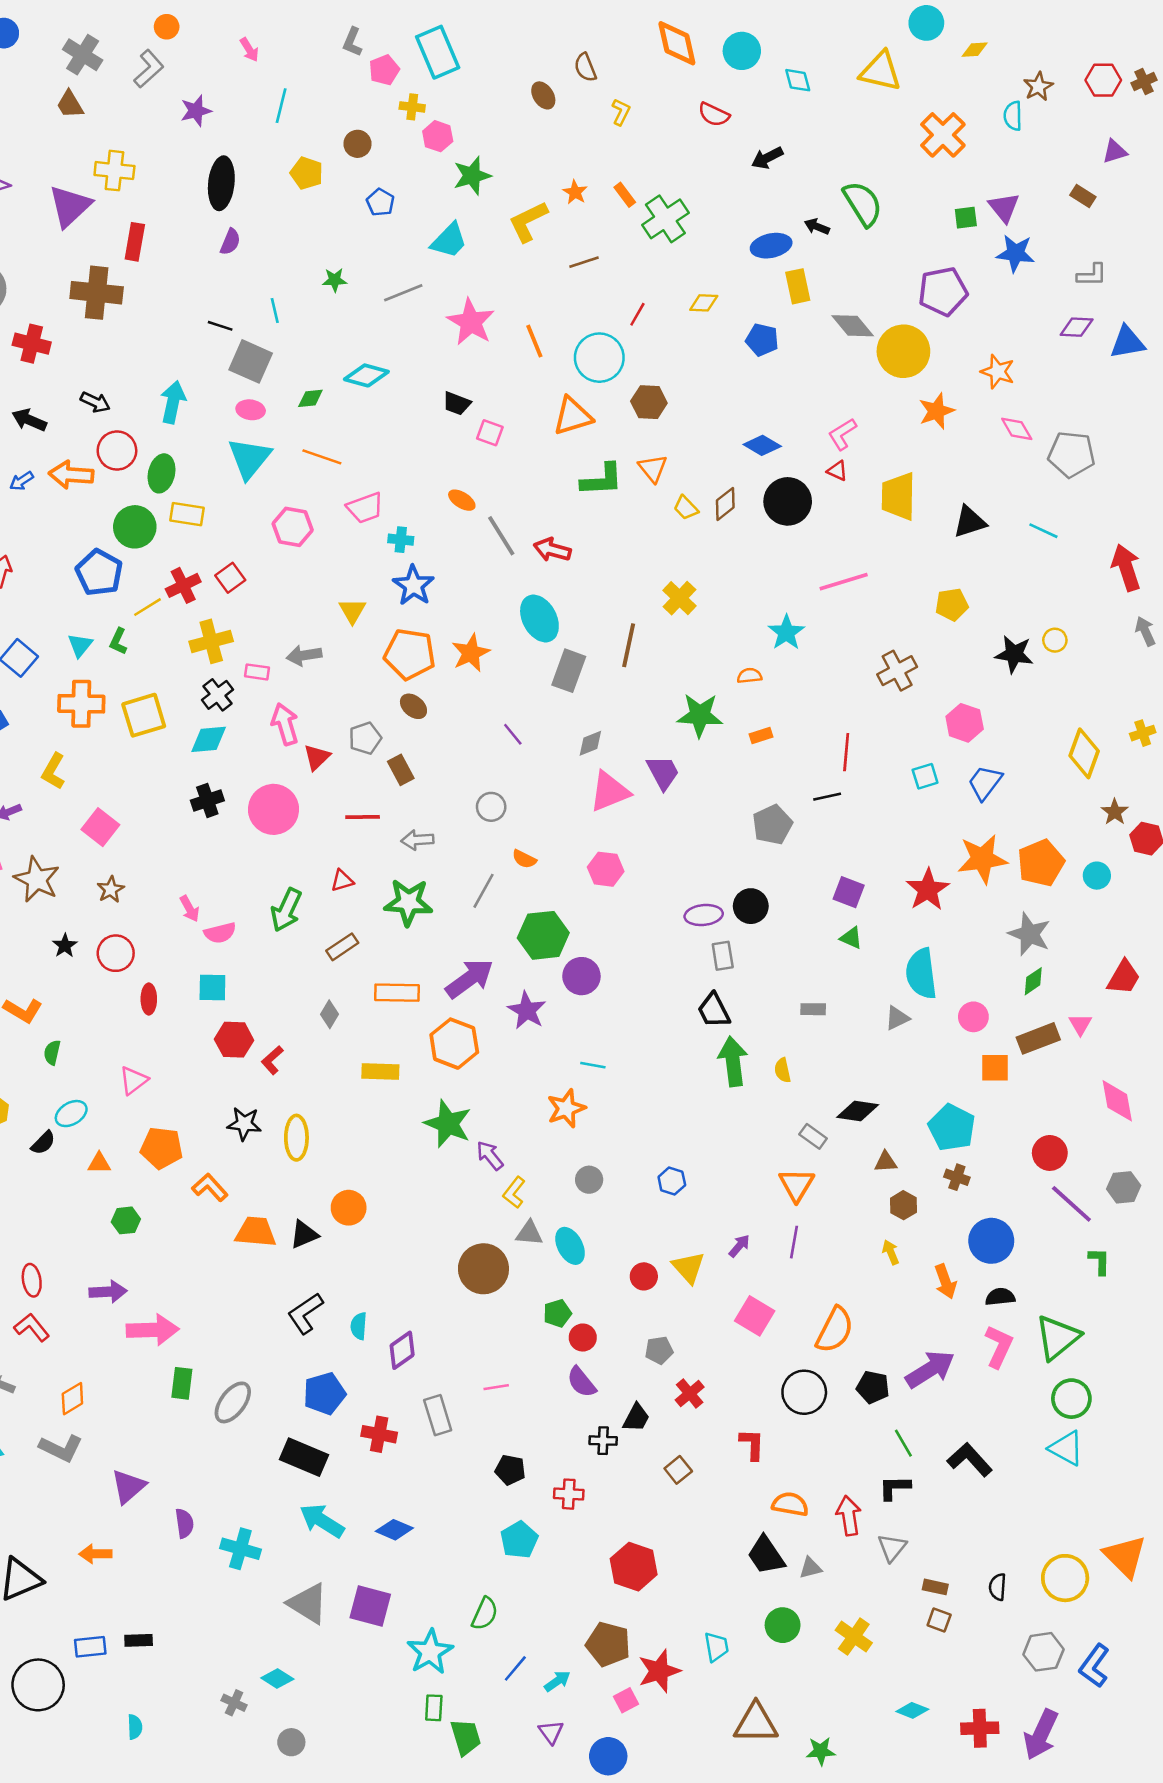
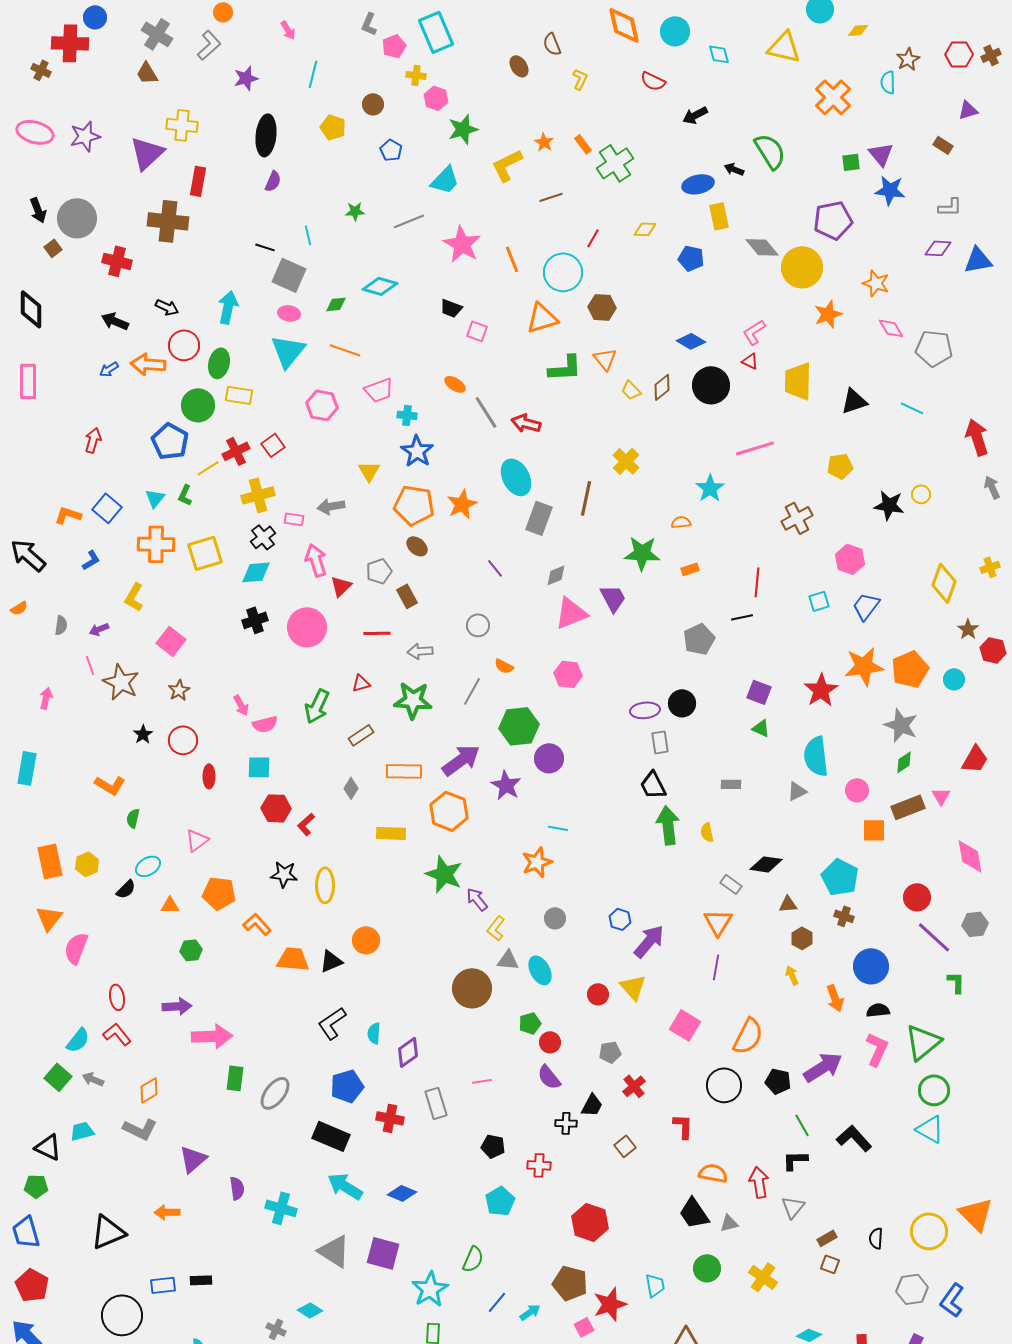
purple arrow: (739, 1246) -> (649, 941), moved, size x1.8
brown rectangle: (935, 1587) -> (827, 1238), turned -42

